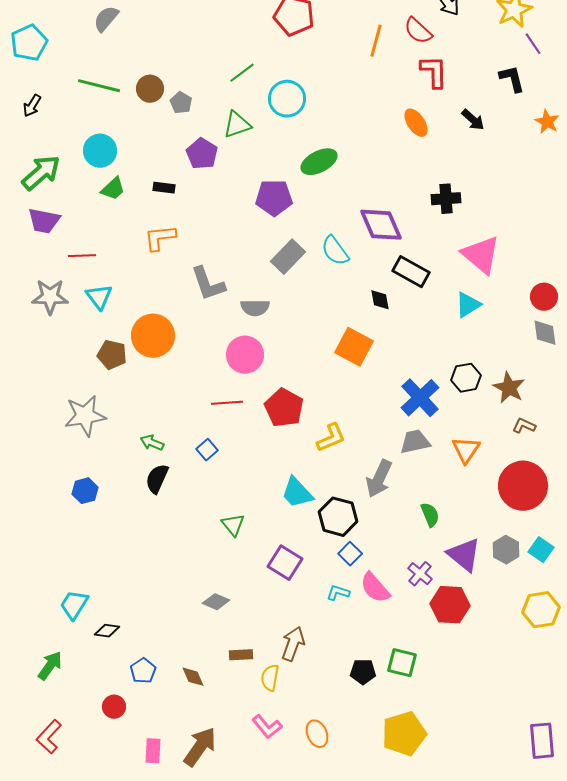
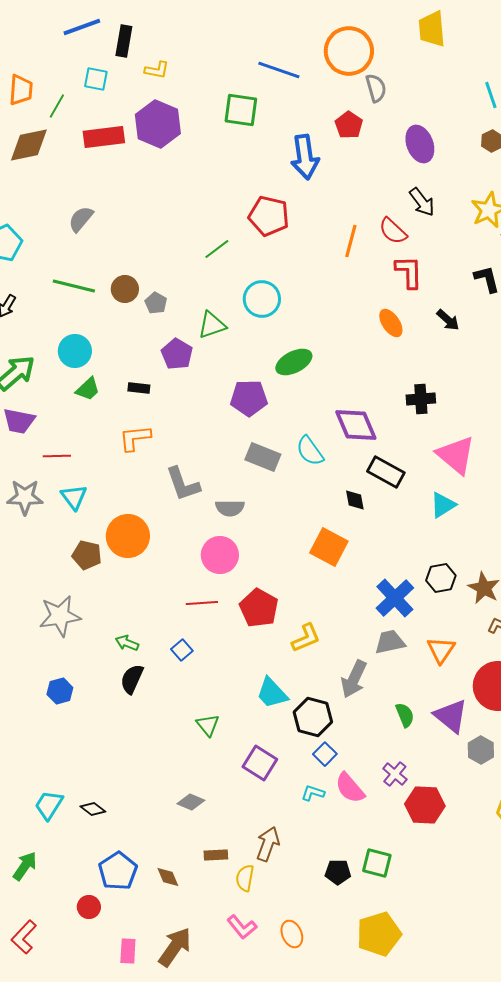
green line: (242, 73) -> (217, 249), moved
gray rectangle: (288, 257) -> (263, 457), turned 68
purple triangle: (464, 555) -> (451, 716), moved
black diamond: (107, 631) -> (93, 809), moved, turned 30
blue pentagon: (143, 671) -> (118, 871), size x1.5

